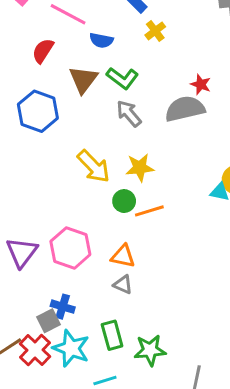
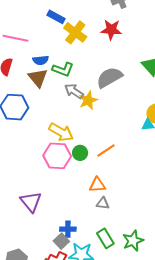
yellow cross: (155, 31) -> (75, 32), size x1.6
blue semicircle: (101, 40) -> (41, 60), moved
red star: (201, 84) -> (111, 30), moved, size x1.5
yellow star: (140, 168) -> (88, 100), moved
green circle: (124, 201) -> (80, 153), moved
pink hexagon: (70, 248) -> (57, 156), moved

